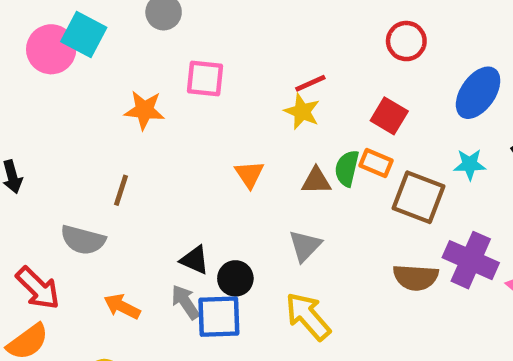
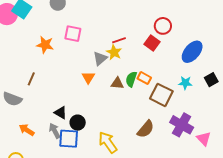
red square: (389, 116) -> (152, 43), moved
gray triangle: (305, 246) -> (100, 58), moved
brown semicircle: (416, 277) -> (146, 129), moved, turned -60

